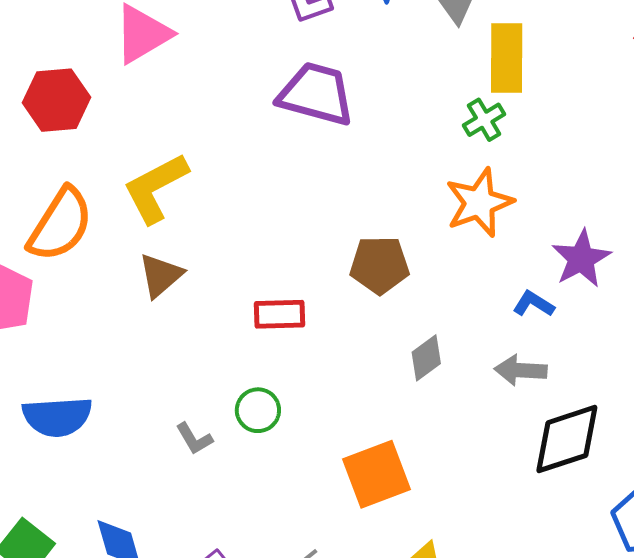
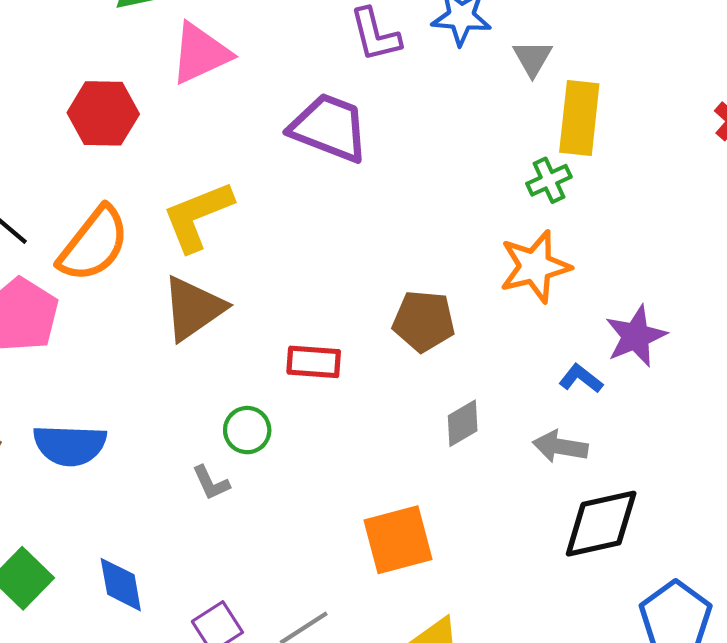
purple trapezoid: (316, 94) -> (329, 128), moved
brown triangle: (161, 275) -> (193, 308), size x1.4
green circle: (258, 410) -> (247, 430), moved

